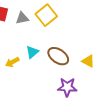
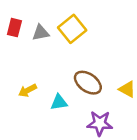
cyan triangle: (32, 52) -> (59, 102), moved, turned 32

